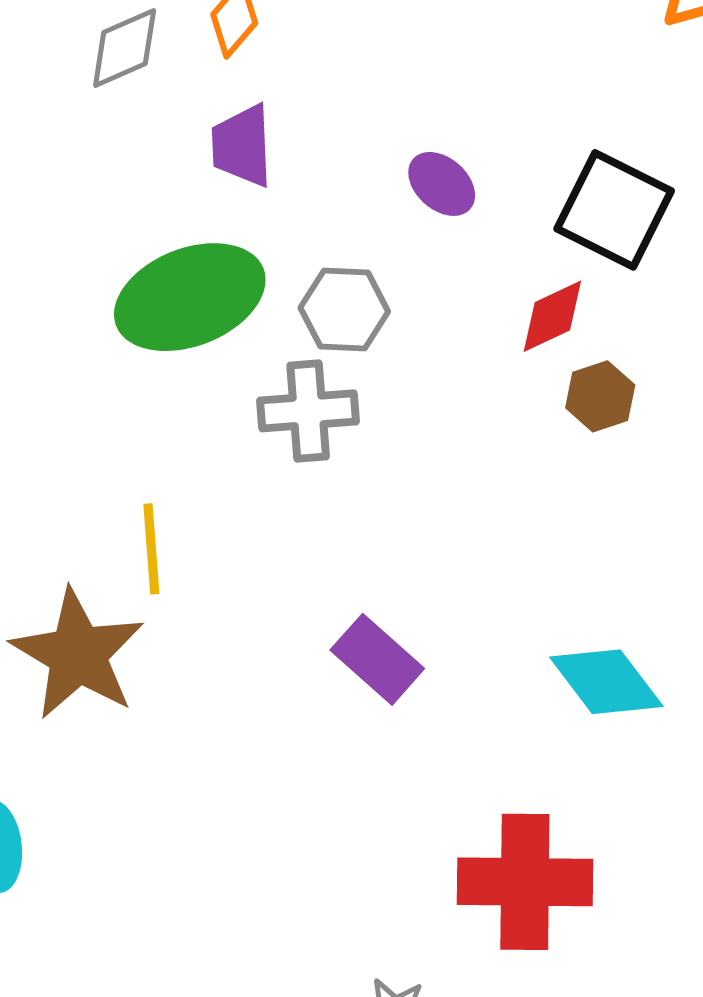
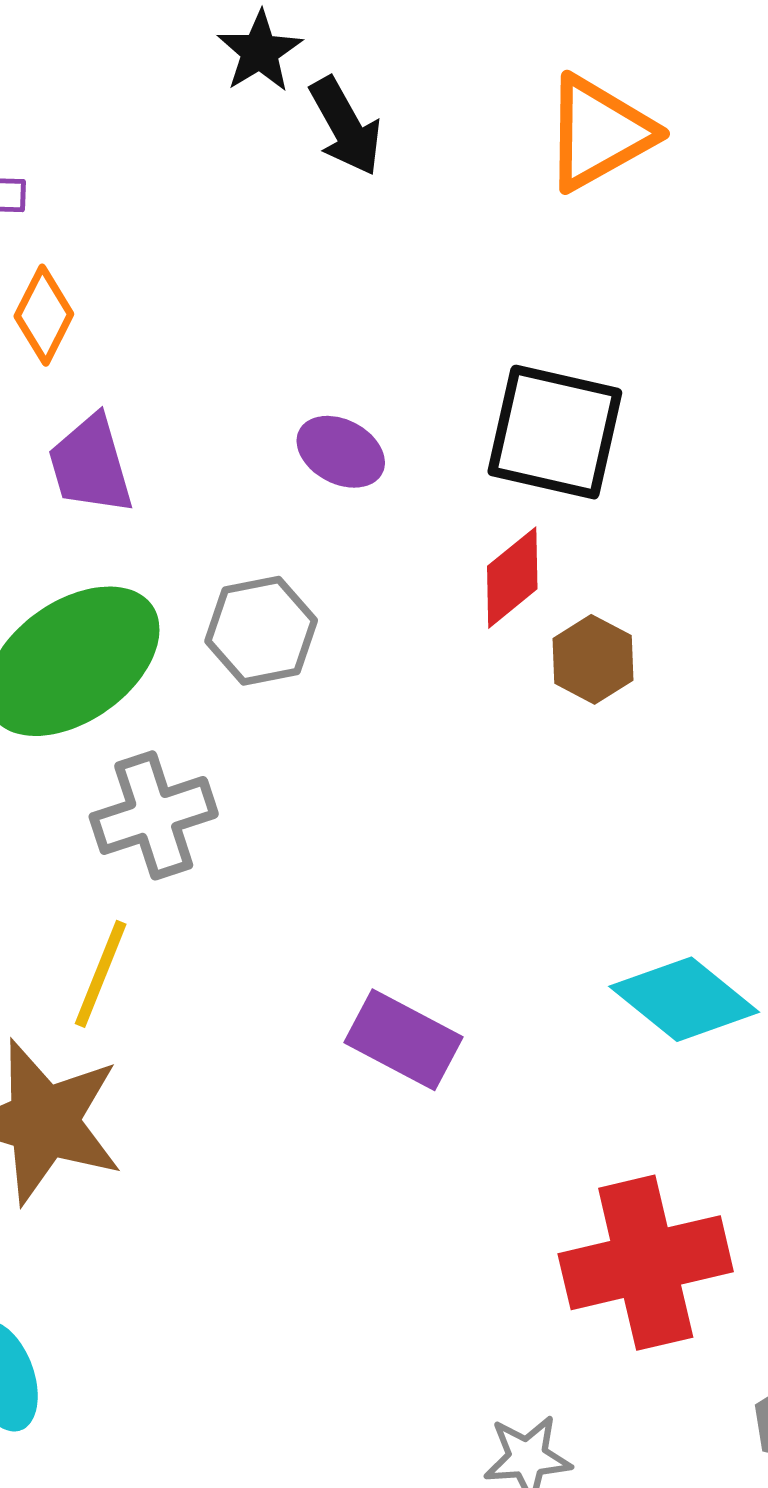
gray cross: (308, 411) -> (154, 815), moved
yellow line: (151, 549) -> (101, 974), turned 40

